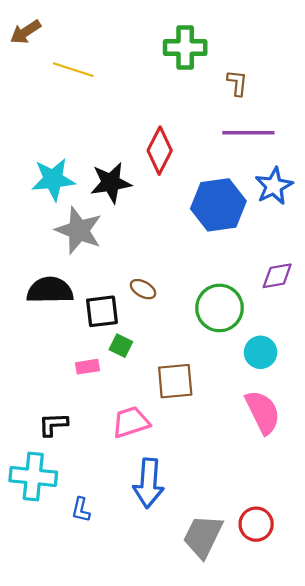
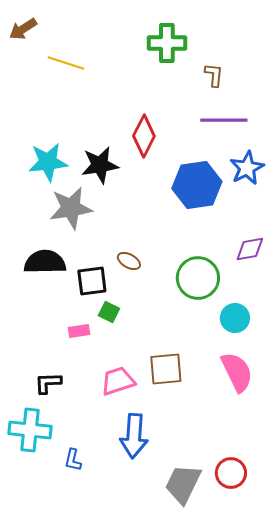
gray star: (79, 230) -> (71, 208), turned -30
brown square: (175, 381) -> (166, 369), moved

